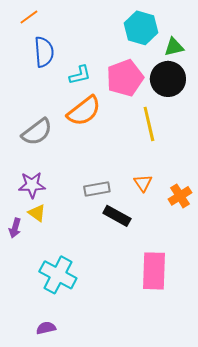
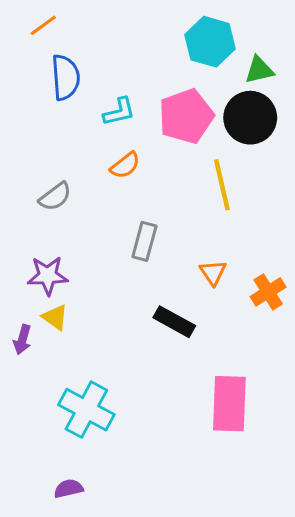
orange semicircle: (84, 111) -> (125, 165), size x0.6
gray semicircle: (37, 132) -> (55, 197), size x0.7
gray rectangle: (97, 189) -> (144, 241), moved, turned -65

